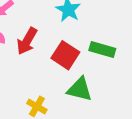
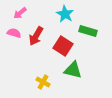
green rectangle: (102, 50) -> (88, 31), moved

